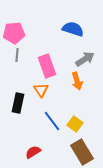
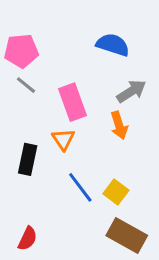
gray line: (17, 55) -> (26, 85), turned -56
red semicircle: (33, 152) -> (28, 239), moved, turned 147
brown rectangle: (82, 152) -> (127, 235), turned -30

